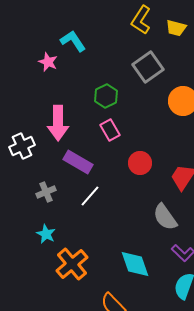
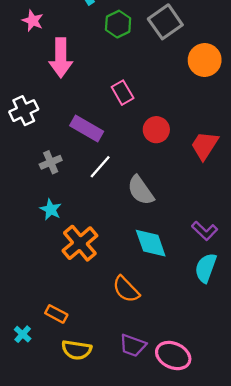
pink star: (48, 62) -> (33, 21), moved
green hexagon: (106, 96) -> (118, 24), moved
pink arrow: (58, 123) -> (61, 58), moved
gray semicircle: (165, 217) -> (141, 190), moved

